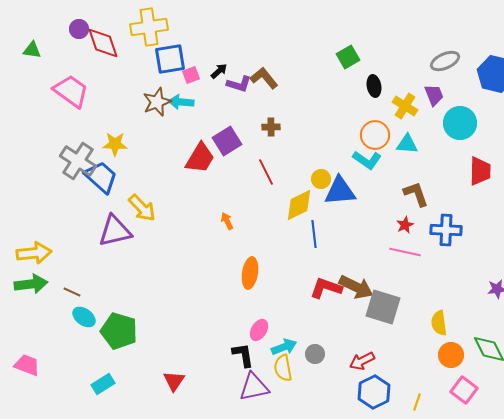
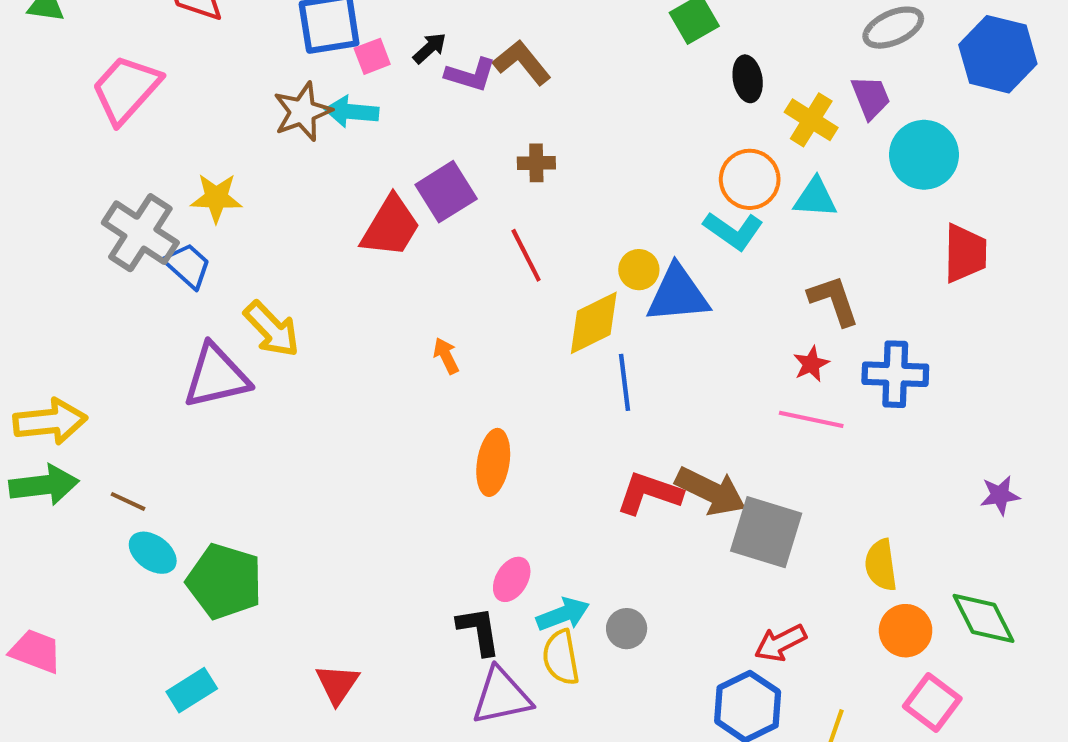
pink trapezoid: (71, 91) -> (126, 89), turned -84
blue trapezoid: (101, 177) -> (188, 266), size x0.7
red arrow: (362, 361) -> (780, 643), moved

